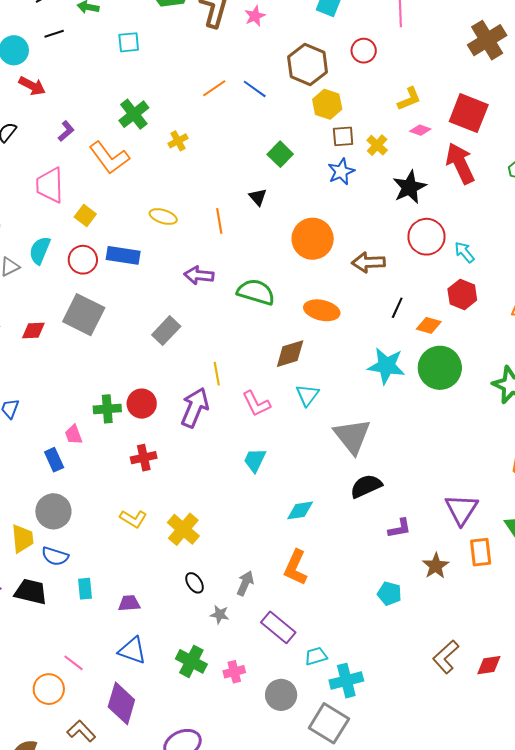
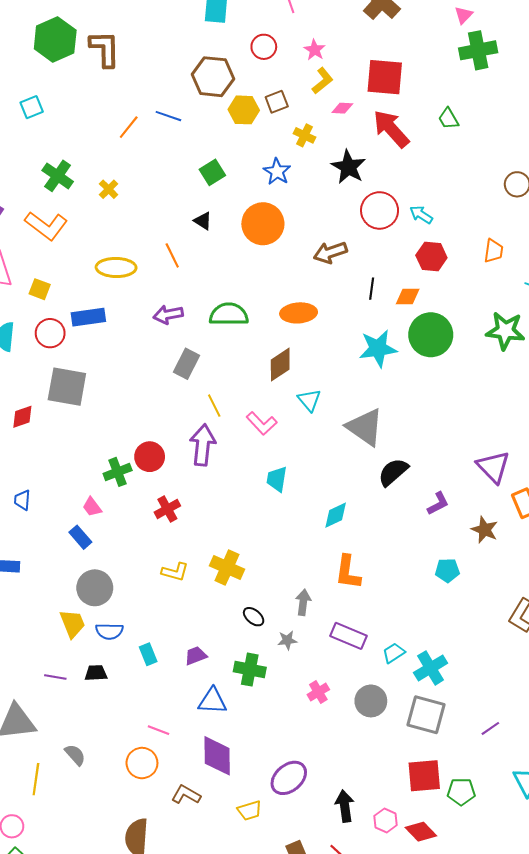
pink star: (255, 16) -> (315, 50), moved
brown square: (343, 136) -> (277, 102), moved
green square: (280, 154) -> (212, 172), turned 30
yellow ellipse: (163, 217) -> (116, 267), size x1.4
orange circle: (313, 239) -> (263, 224), moved
gray rectangle: (166, 331) -> (187, 364), moved
black trapezoid: (31, 592) -> (96, 673), size x0.7
green cross: (191, 661) -> (250, 670), moved

